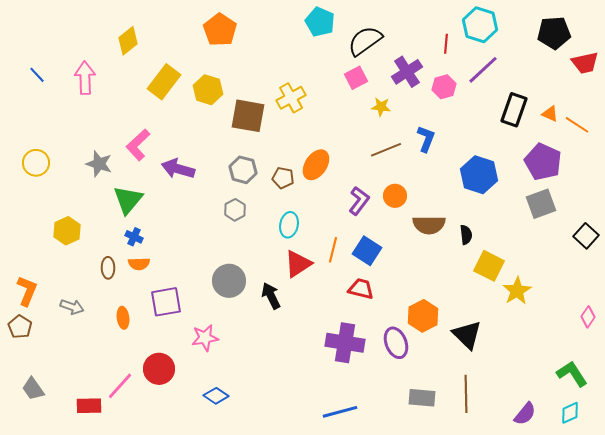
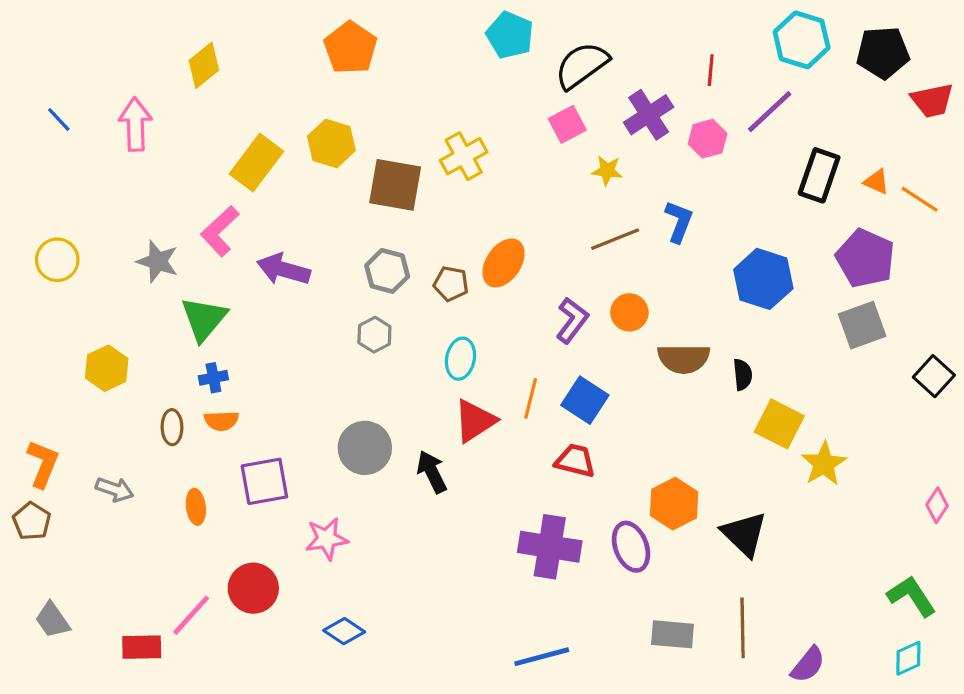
cyan hexagon: (480, 25) -> (802, 40), moved
yellow rectangle: (164, 82) -> (256, 163), moved
blue cross: (134, 237) -> (213, 378), turned -36
purple semicircle: (525, 414) -> (808, 665), moved

